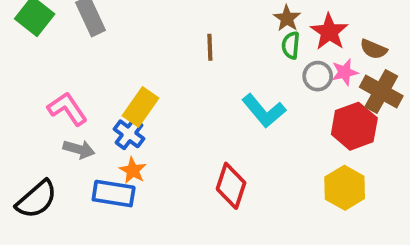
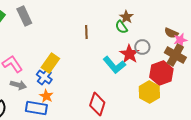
red star: (329, 32) -> (129, 54), moved
green semicircle: (291, 45) -> (121, 27), moved, turned -40
pink star: (345, 72) -> (180, 40), moved
yellow hexagon: (345, 188) -> (149, 92), moved

